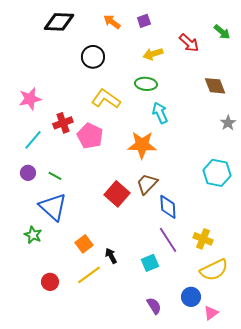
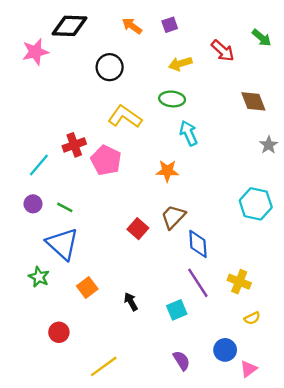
pink star: (30, 99) -> (35, 52), moved
orange star: (142, 145) -> (167, 171), size x0.7
red square: (117, 194) -> (138, 229), size x0.7
orange square: (84, 244) -> (87, 288), moved
yellow semicircle: (214, 270) -> (252, 318), size x0.5
yellow line: (89, 275) -> (104, 366), moved

